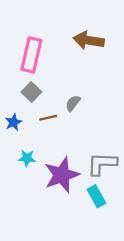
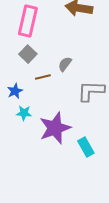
blue star: (13, 122) -> (15, 91), moved
gray L-shape: (102, 164) -> (91, 91), moved

